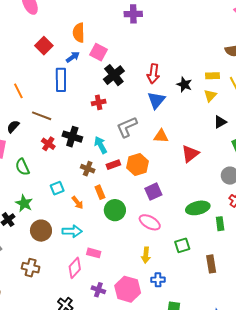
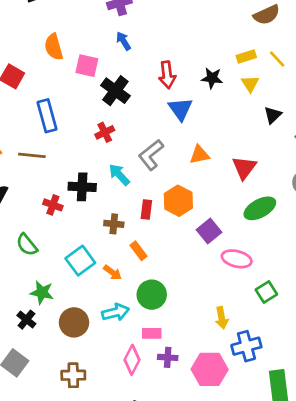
blue arrow: (73, 57) -> (123, 41), moved, turned -72
brown line: (42, 116) -> (32, 155), moved
cyan arrow: (101, 145) -> (119, 175), moved
red rectangle: (113, 165) -> (146, 209), turned -48
cyan square: (57, 188) -> (80, 261), size x1.5
green ellipse: (198, 208) -> (260, 208), moved
green circle: (115, 210) -> (152, 295), moved
pink ellipse: (150, 222) -> (237, 259), moved
blue cross: (158, 280) -> (246, 346), size x1.5
purple cross: (98, 290) -> (168, 357), moved

